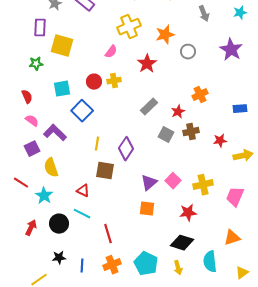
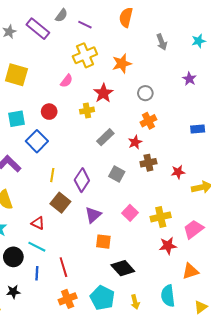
purple star: (231, 50) -> (189, 79), size x0.6
gray circle: (188, 52) -> (145, 93), moved
yellow cross: (114, 81) -> (87, 111), moved
orange cross: (200, 95) -> (148, 121), moved
blue rectangle: (240, 109) -> (198, 129), moved
gray square: (166, 135) -> (117, 174), moved
brown square: (105, 171) -> (60, 203), turned 30
purple triangle: (149, 183) -> (93, 215), moved
pink trapezoid: (235, 197) -> (193, 229), turned 30
red star: (188, 213) -> (168, 246), moved
black diamond: (182, 243) -> (123, 268), moved, turned 30
blue line: (82, 266) -> (37, 273), moved

